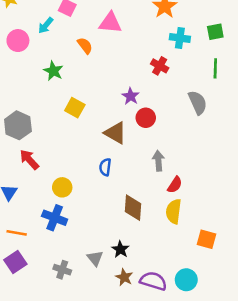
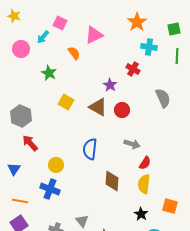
pink triangle: (110, 23) -> (94, 35), turned -30
green square: (215, 32) -> (174, 29), moved
green line: (215, 68) -> (177, 56), moved
purple star: (131, 96) -> (110, 85), moved
brown triangle: (115, 133) -> (98, 107), moved
gray arrow: (158, 161) -> (132, 144), turned 112
blue semicircle: (105, 167) -> (90, 149), size x1.5
black star: (120, 249) -> (141, 214), moved

